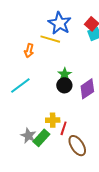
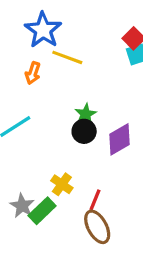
blue star: (60, 23) -> (43, 30), moved
yellow cross: (53, 120) -> (62, 184), turned 32
red line: (64, 128) -> (95, 200), moved

